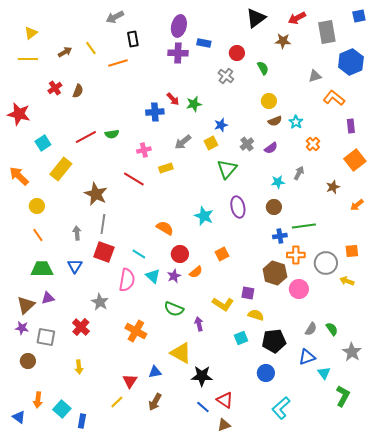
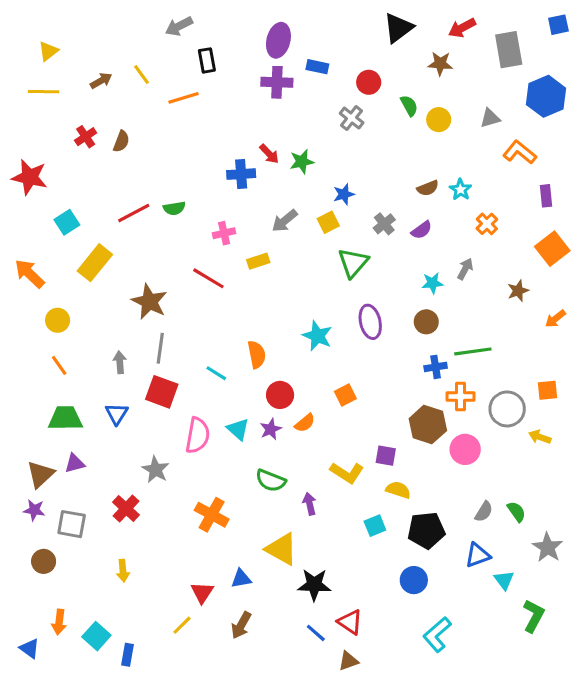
yellow circle: (269, 101) -> (439, 120), moved
orange semicircle: (165, 228) -> (257, 355), turned 48
cyan line: (139, 254) -> (216, 373), moved

